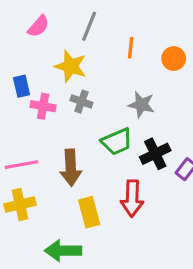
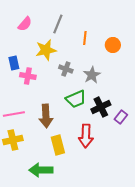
yellow star: (71, 66) -> (46, 50), turned -30
gray cross: (81, 102) -> (66, 69), moved
gray star: (141, 105) -> (92, 75), turned 30

